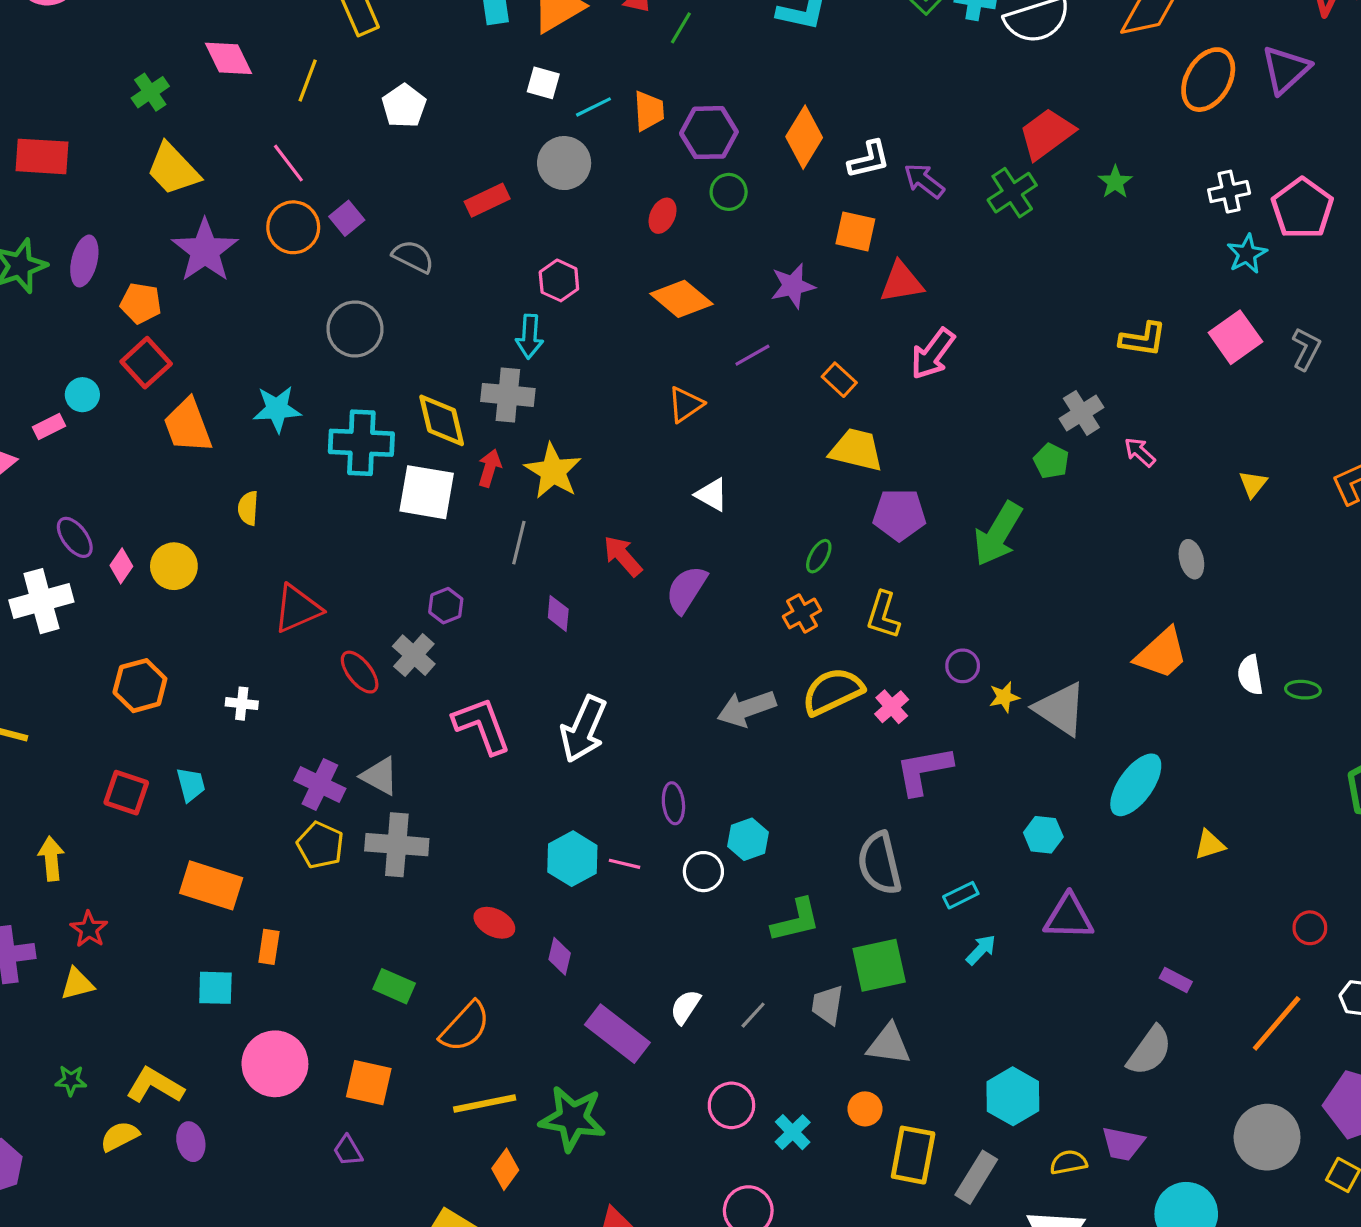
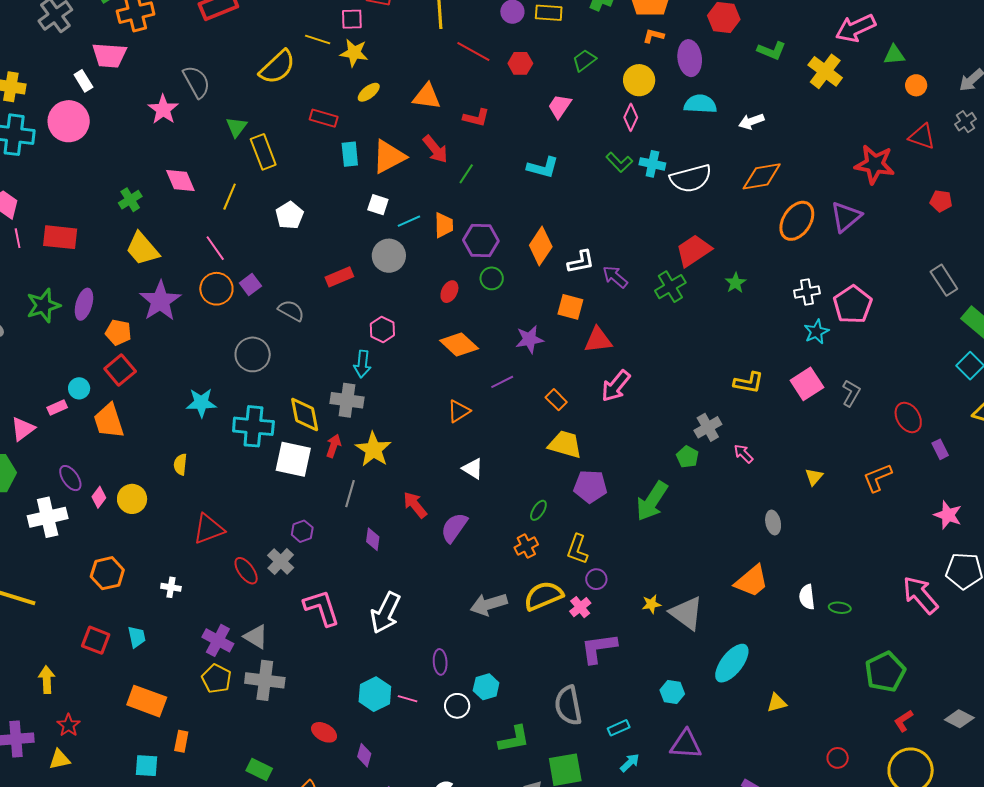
orange trapezoid: (188, 426) -> (109, 421), moved
purple circle: (963, 666) -> (596, 579), moved

